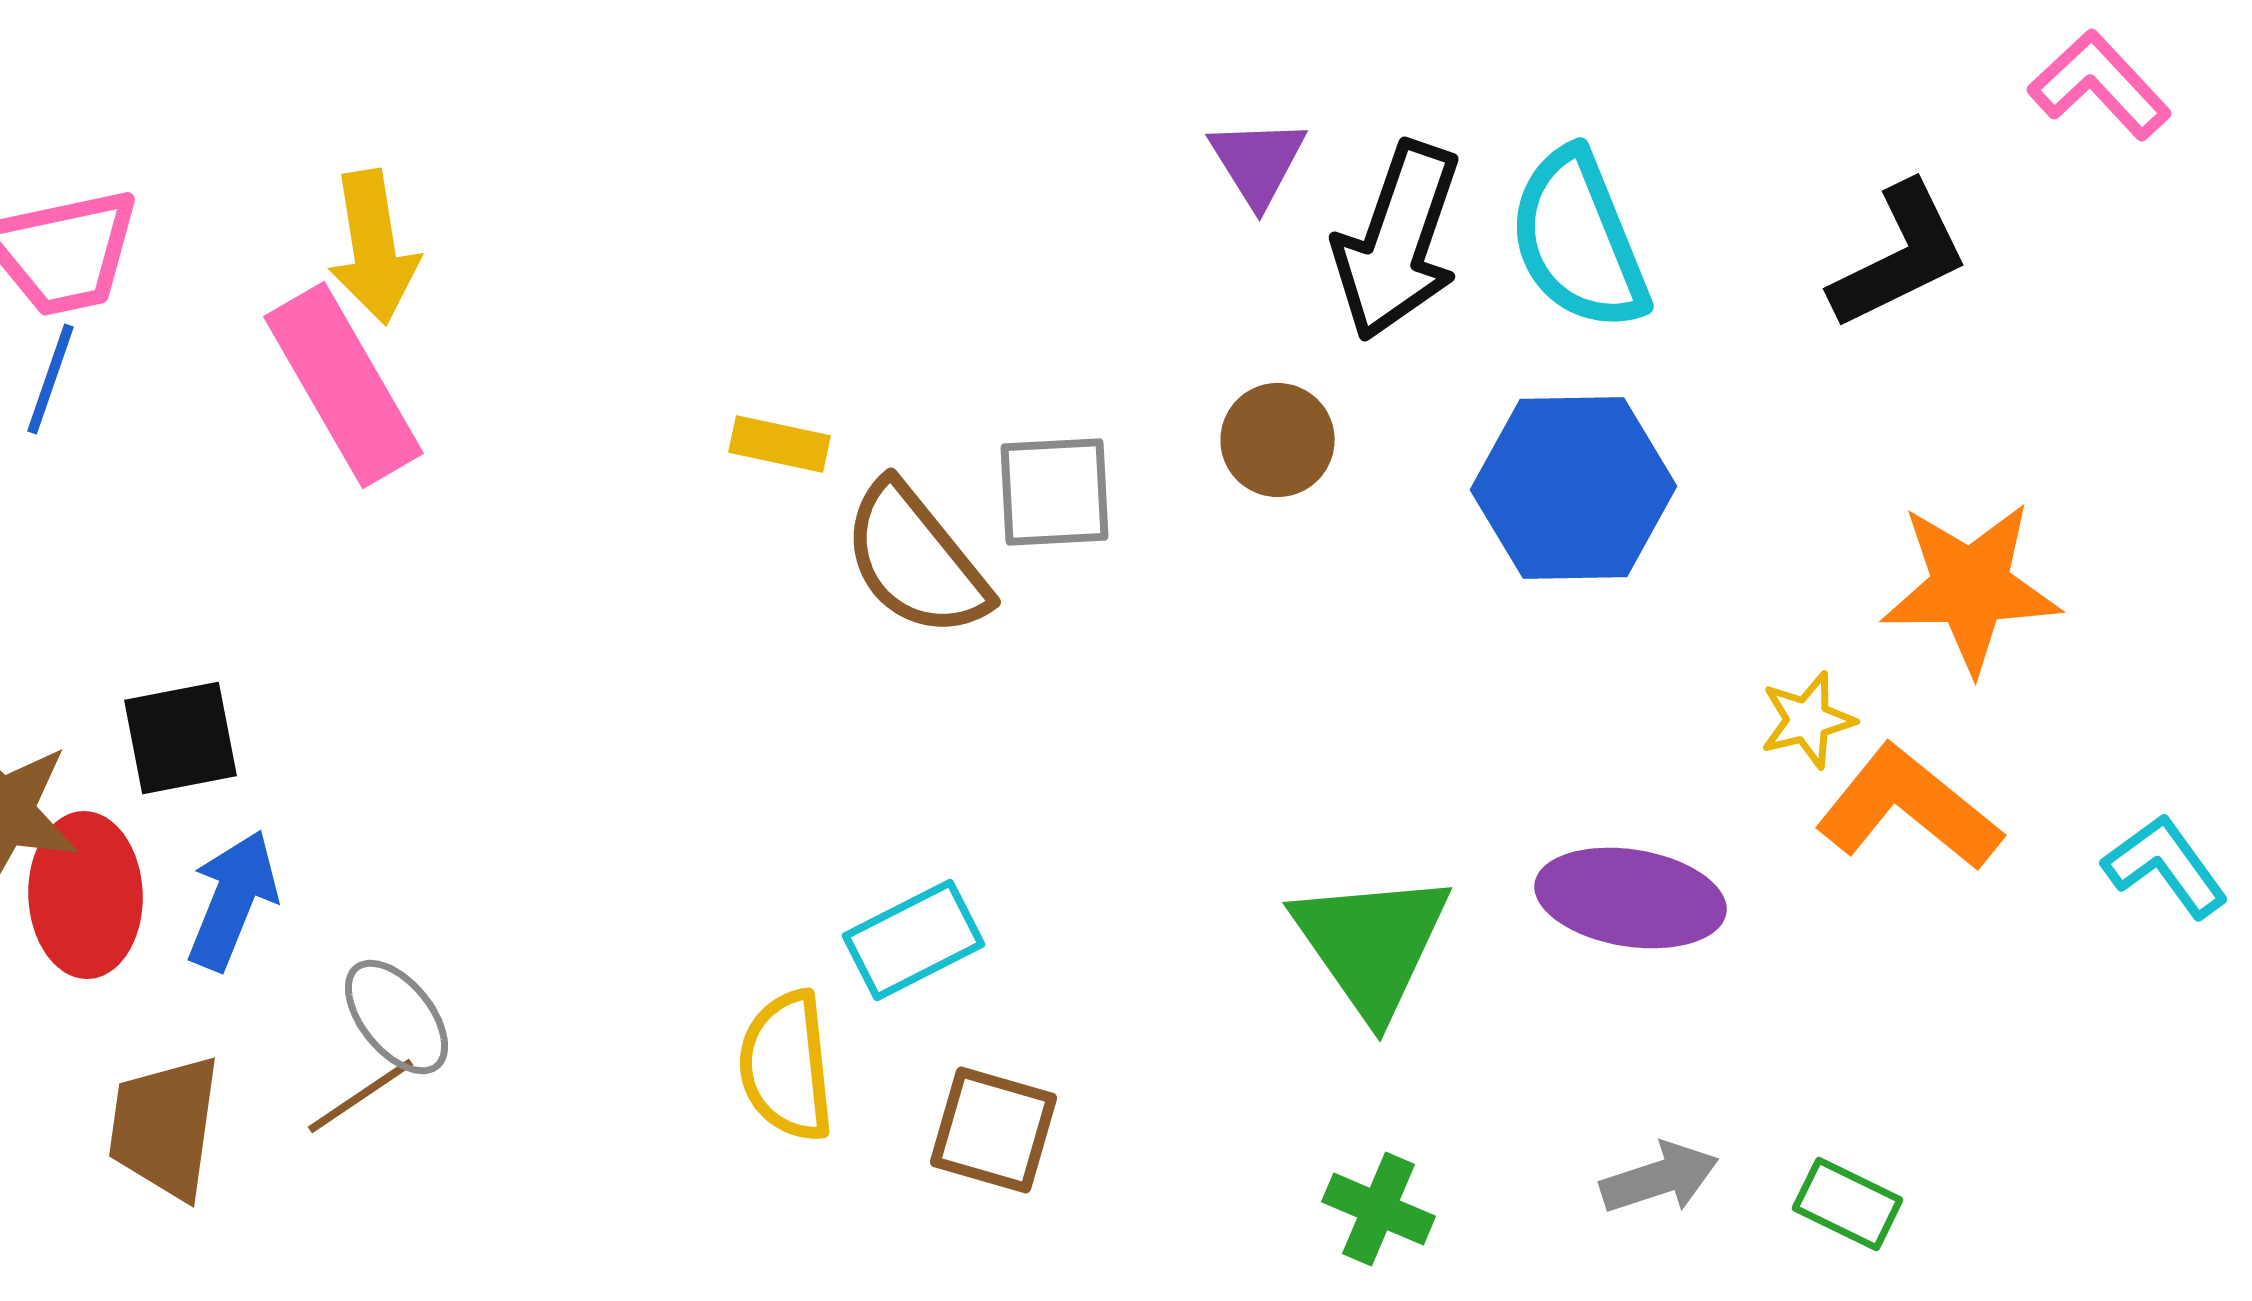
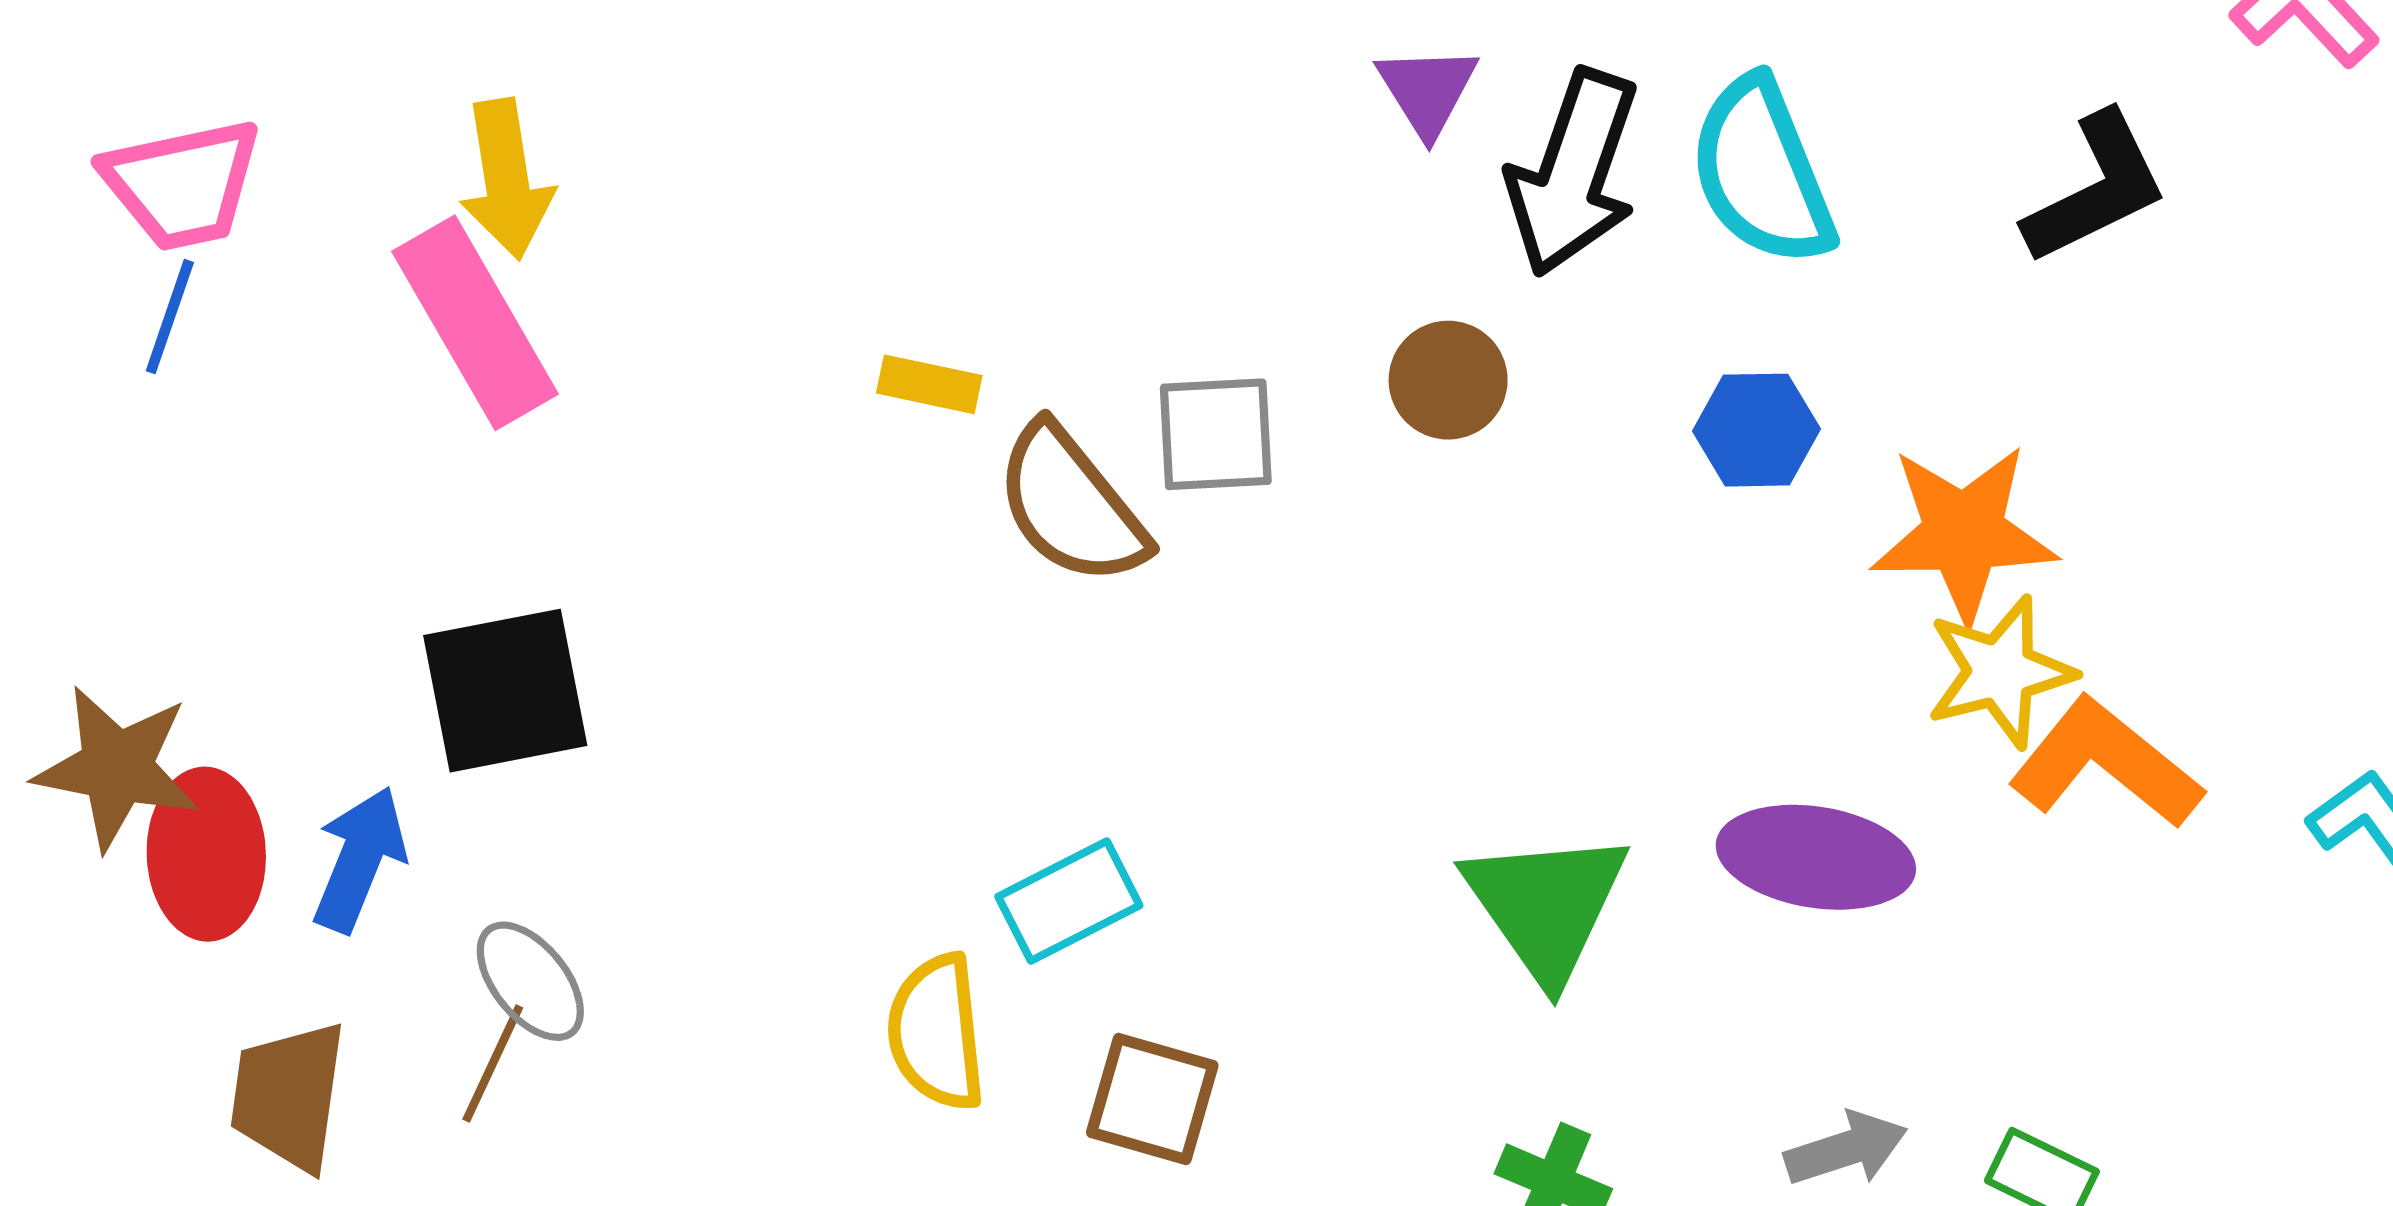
blue hexagon: (1574, 488) -> (1756, 430), size x0.6
orange star: (1971, 587) -> (1964, 533), moved
yellow star: (1808, 720) -> (2000, 672), size x1.5
black square: (181, 738) -> (505, 691), moved, size x1.4
brown line: (361, 1096) -> (493, 1064), turned -31

